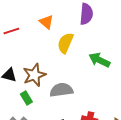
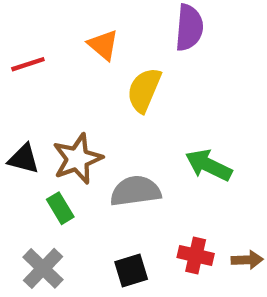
green arrow: (99, 60) -> (209, 165), moved

